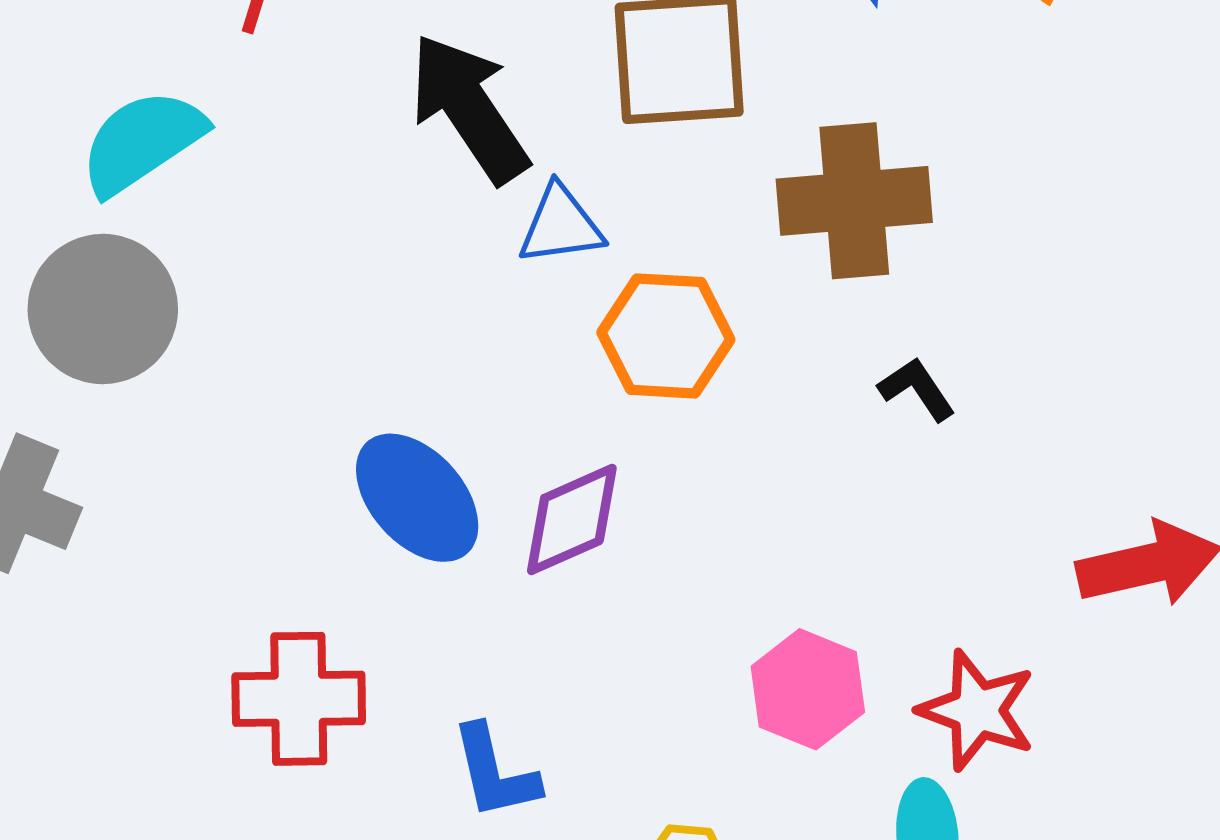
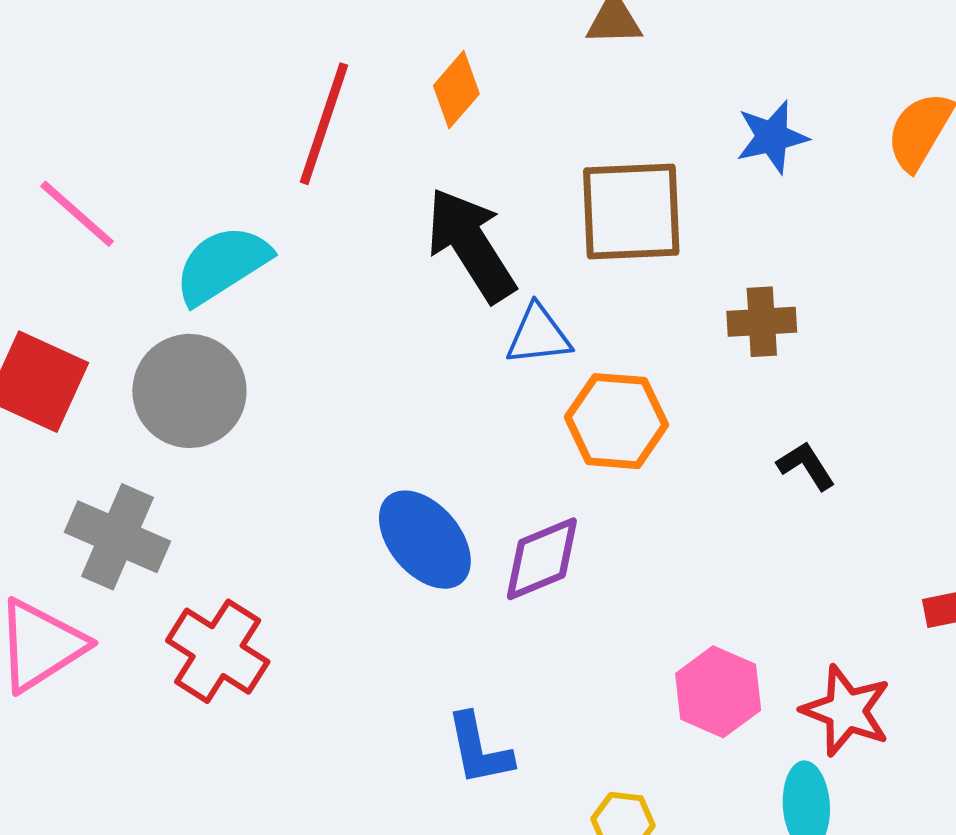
brown cross: (854, 201) -> (762, 322), size x0.6
red cross: (299, 699) -> (218, 651), moved, turned 32

